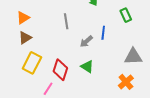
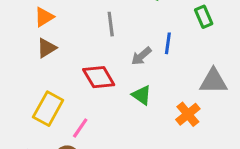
yellow rectangle: (32, 63) -> (48, 109), moved
red diamond: (60, 70) -> (99, 77), moved, turned -50
orange cross: (126, 82) -> (188, 114), moved

